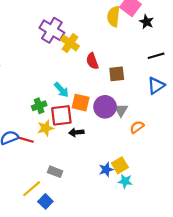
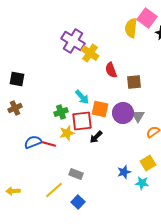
black arrow: (76, 132) -> (96, 137), turned -40
yellow square: (120, 165) -> (148, 163), moved
blue square: (45, 201) -> (78, 202), moved

